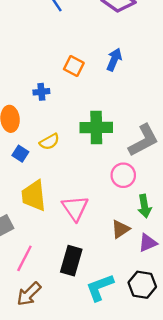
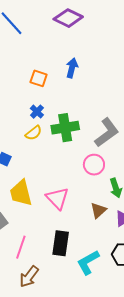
blue cross: (41, 92) -> (37, 112), moved, turned -32
yellow semicircle: (49, 142) -> (34, 133), moved

